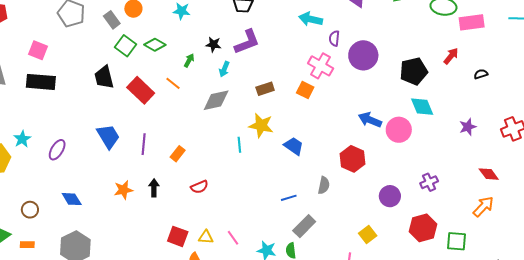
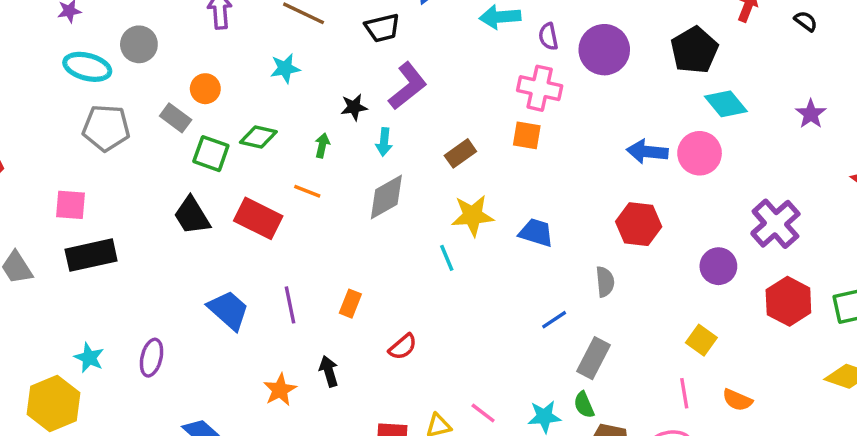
black semicircle: (481, 74) -> (806, 21), turned 72
purple cross: (429, 182) -> (775, 224), size x1.6

